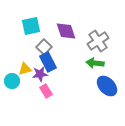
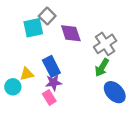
gray square: (44, 47) -> (47, 16), moved
green arrow: (95, 63) -> (102, 68), turned -66
purple star: (40, 74) -> (54, 83), moved

